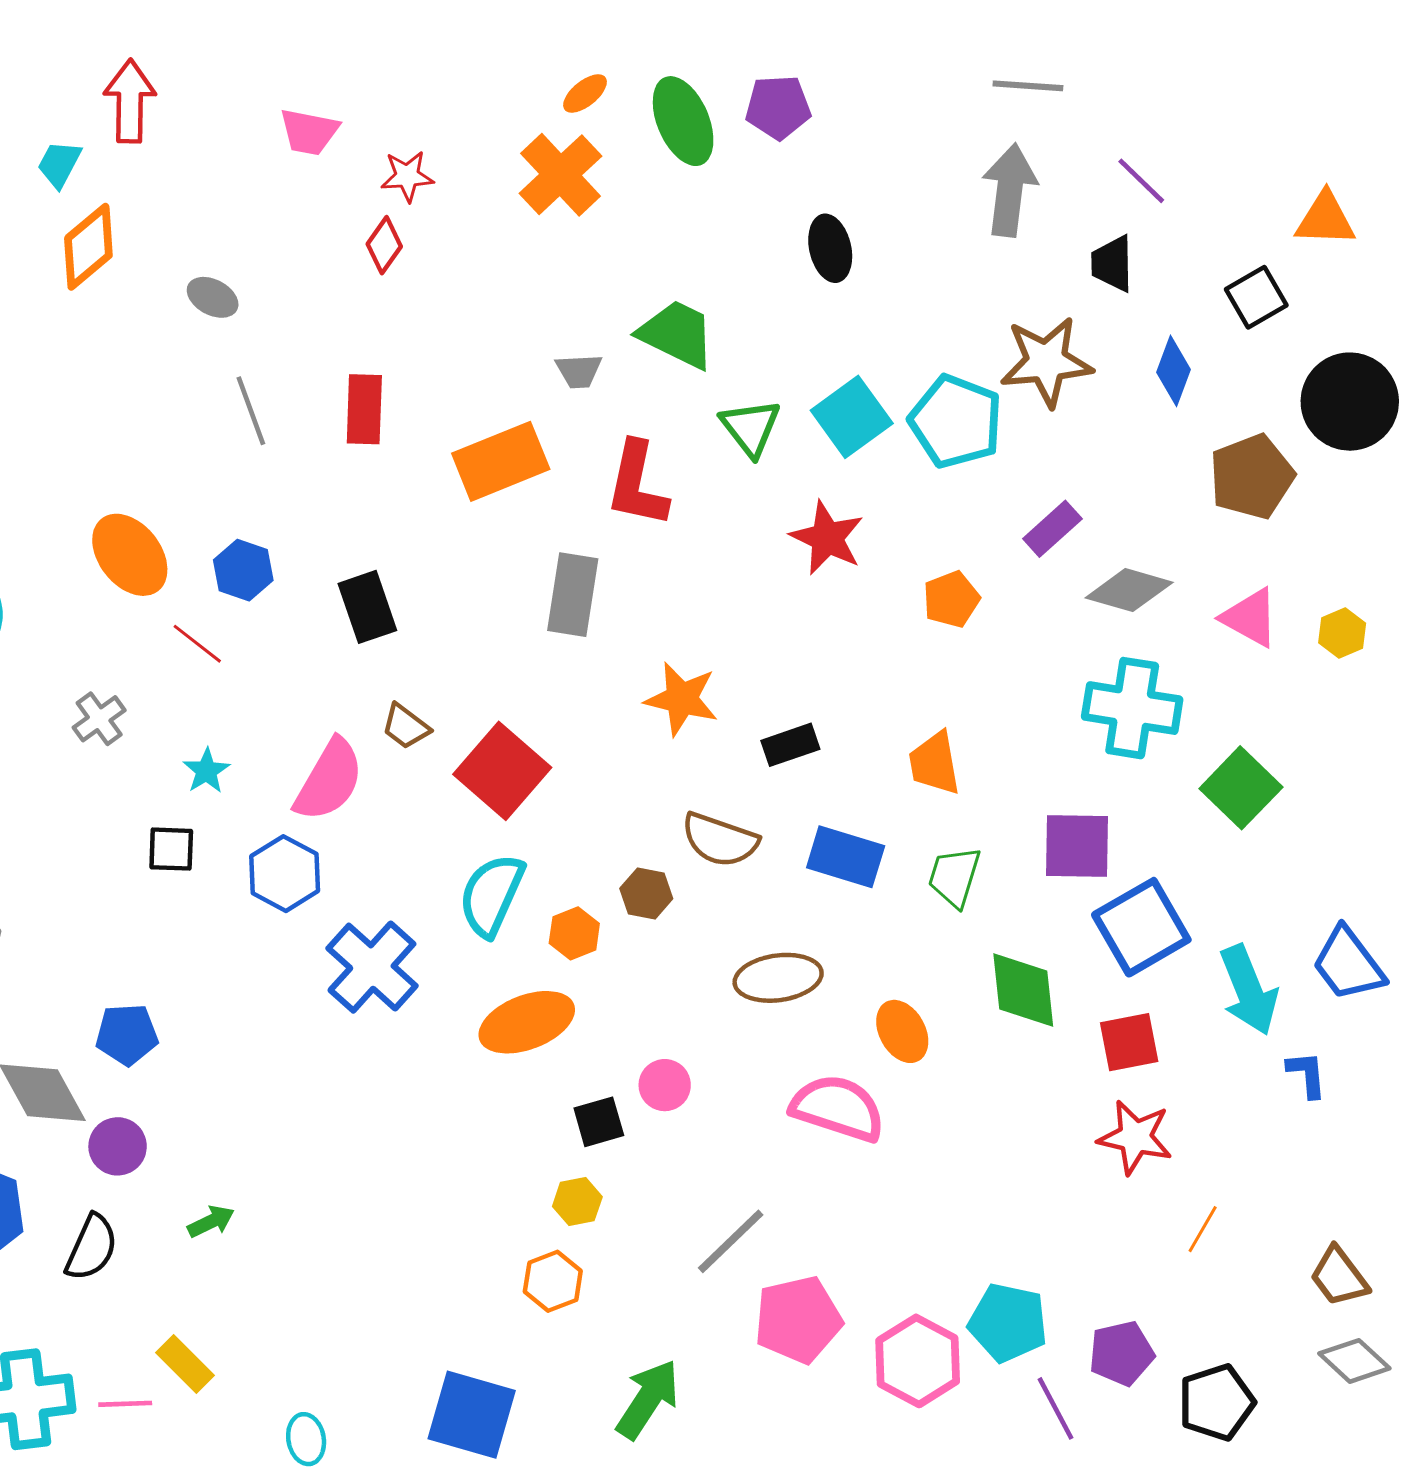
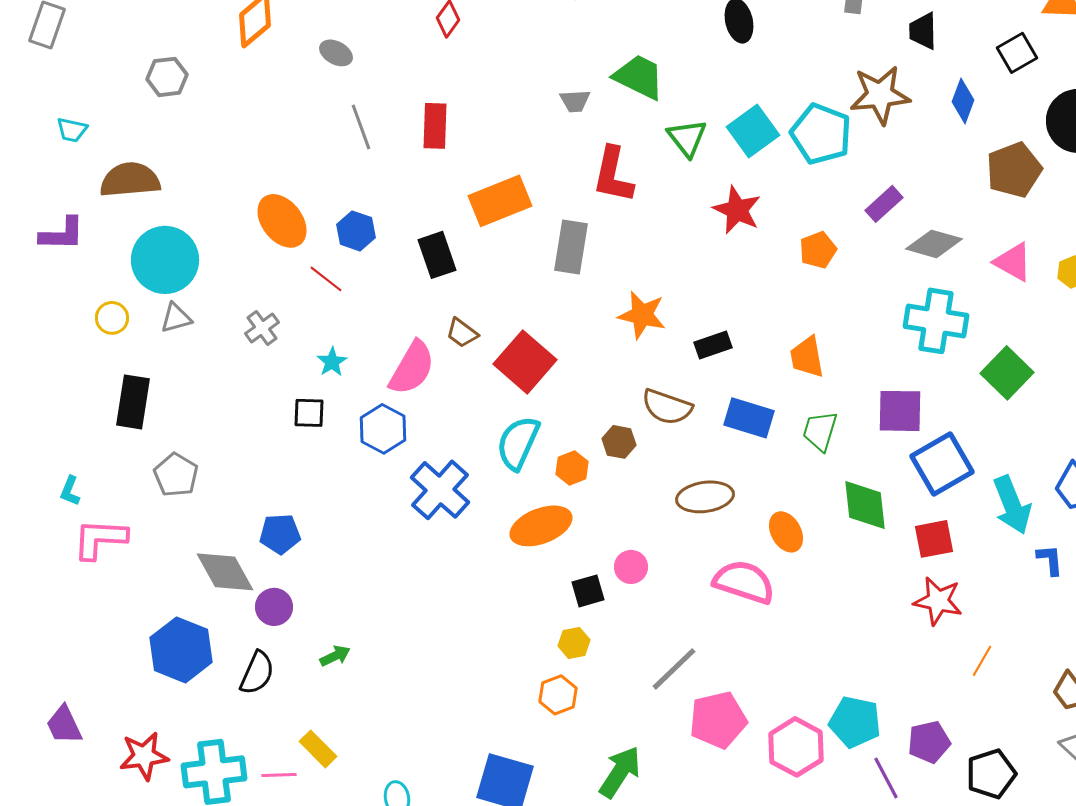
orange rectangle: (501, 461) -> (500, 201), moved

